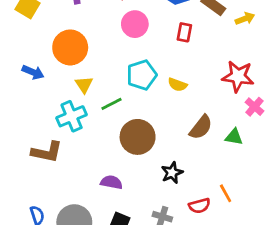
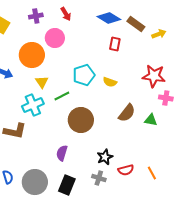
pink circle: (135, 24) -> (55, 38), moved
pink cross: (255, 107) -> (166, 98), turned -32
black star: (172, 173) -> (105, 157), moved
purple semicircle: (111, 182) -> (62, 153), turned -84
orange line: (226, 193) -> (152, 173), moved

